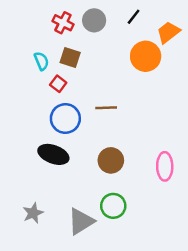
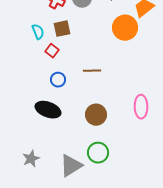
brown square: (70, 57) -> (62, 29), turned -30
blue circle: (65, 118) -> (58, 80), size x0.6
pink ellipse: (165, 166) -> (141, 107), moved

